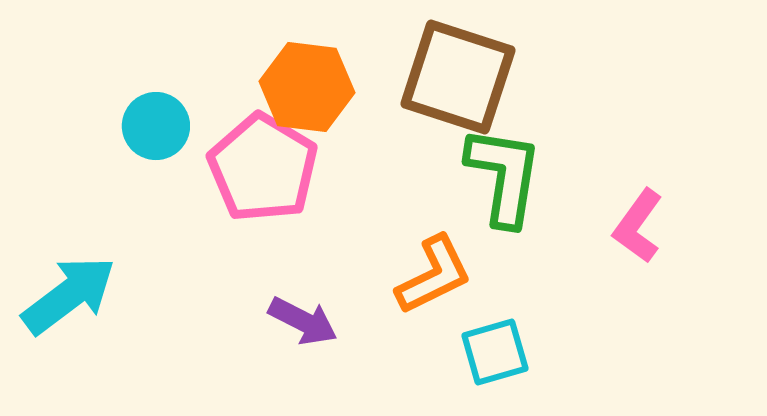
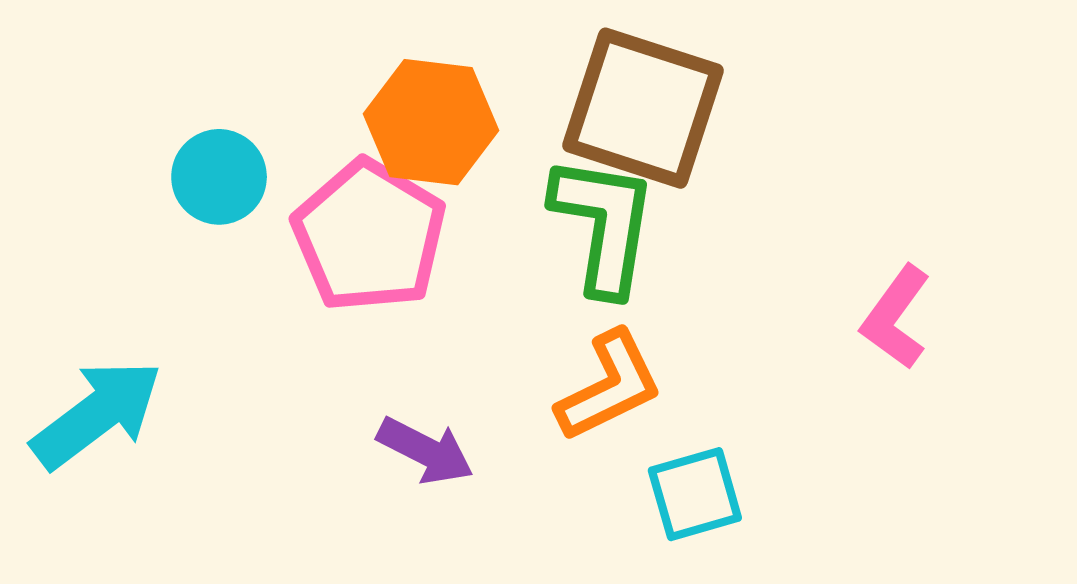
green L-shape: (504, 176) -> (604, 225), moved

